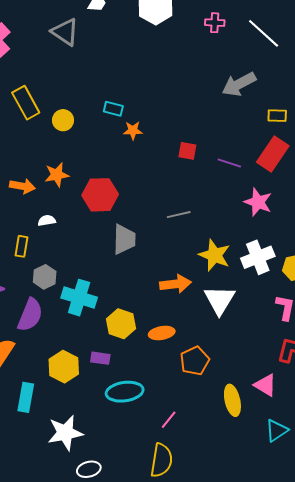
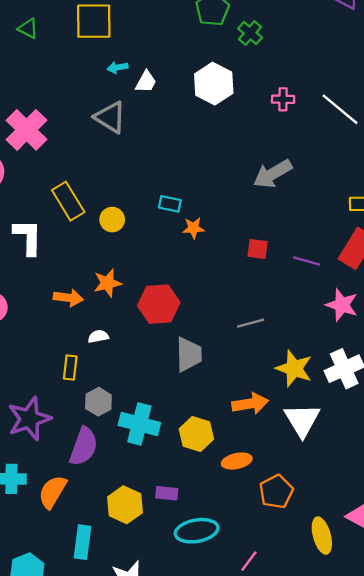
gray arrow: (239, 84) -> (273, 174), moved
yellow hexagon: (121, 324) -> (196, 434), moved

